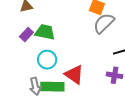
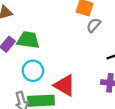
gray semicircle: (104, 23) -> (94, 25), size x0.6

